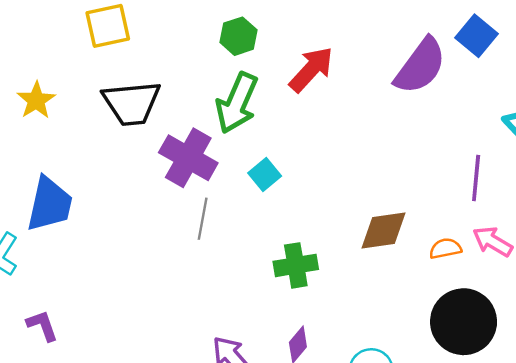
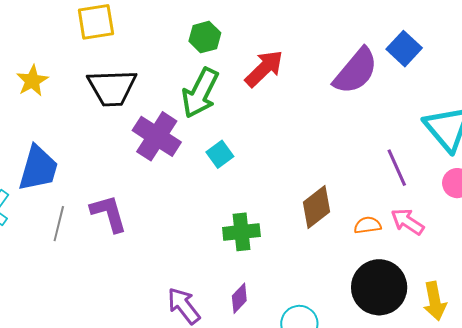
purple line: (476, 178) -> (397, 168), turned -33
gray line: (203, 219) -> (59, 224), moved
brown diamond: (383, 230) -> (317, 207), turned -33
purple L-shape: (42, 326) -> (109, 213), moved, size x1.4

